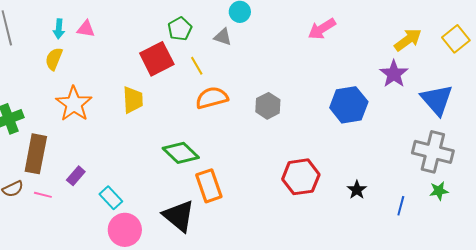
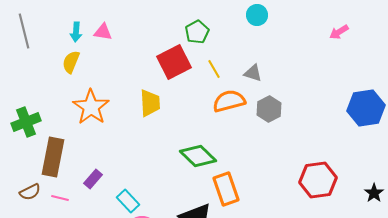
pink arrow: (322, 29) -> (339, 32), size x0.7
gray triangle: (223, 37) -> (253, 73), moved
gray hexagon: (268, 106) -> (269, 109), moved

